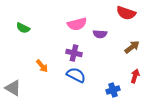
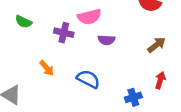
purple semicircle: (100, 34) -> (106, 40), moved
purple cross: (74, 53) -> (64, 33), moved

